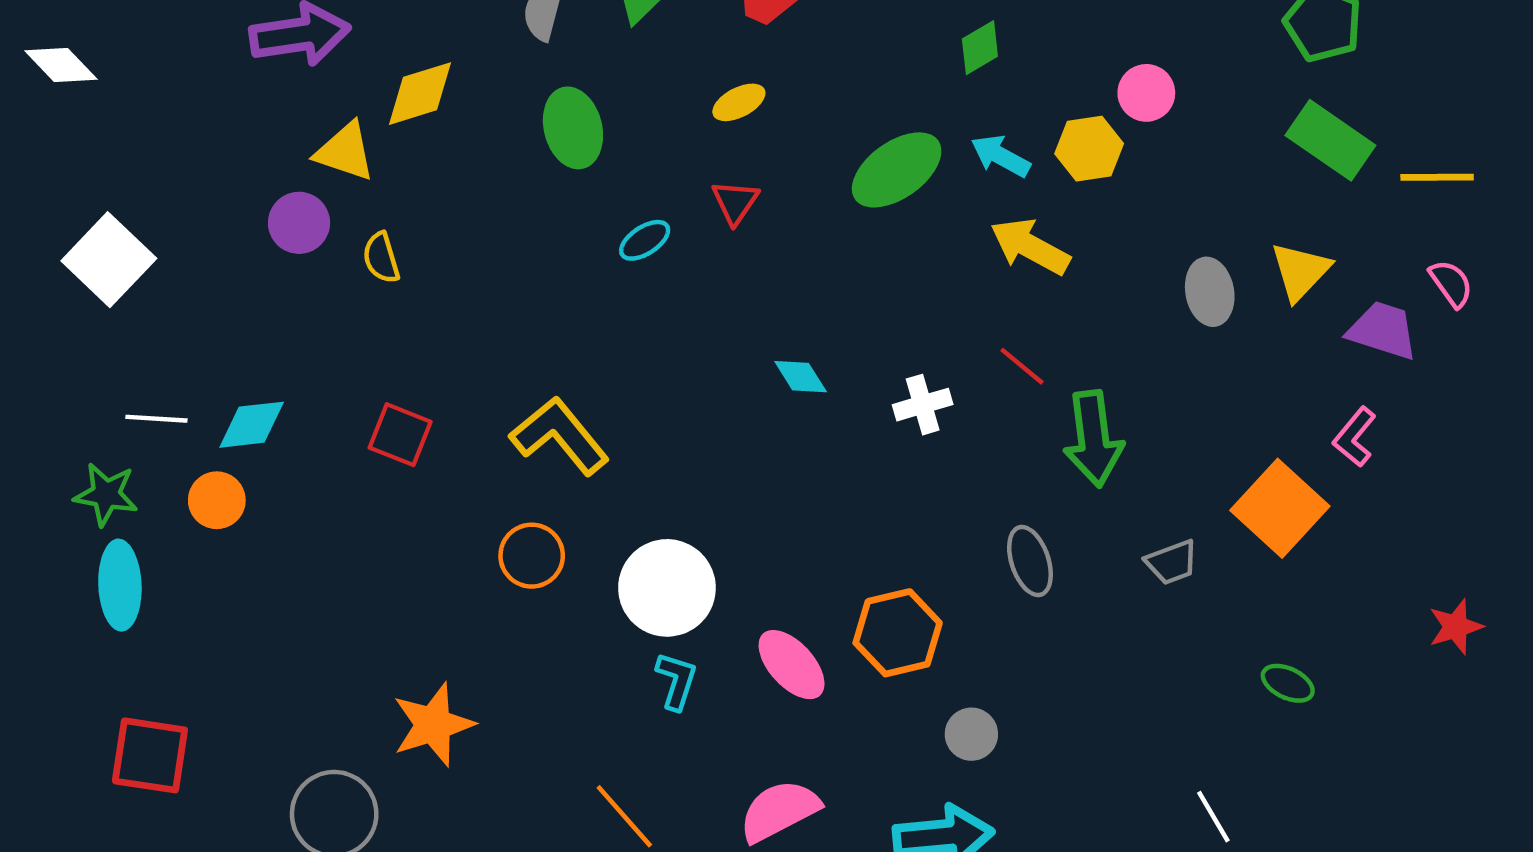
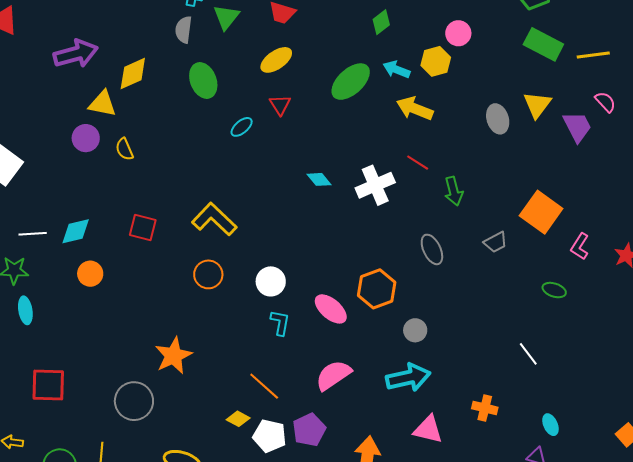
yellow ellipse: (739, 102) -> (276, 60), size x1.4
purple trapezoid: (1383, 330) -> (577, 127), turned 52
white cross: (923, 405) -> (375, 185), size x1.5
pink L-shape: (1355, 437) -> (580, 246), moved
green arrow: (1093, 439) -> (454, 191), size x0.7
orange circle: (217, 500) -> (90, 274), moved
cyan ellipse: (120, 585) -> (25, 310), size x0.7
white circle: (667, 588) -> (271, 281), size x0.7

